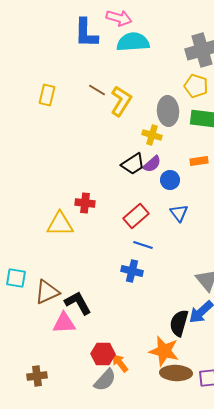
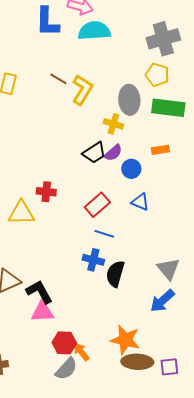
blue triangle: (179, 213) -> (140, 202), turned -30
pink triangle: (64, 323) -> (42, 312), moved
black semicircle: (179, 323) -> (115, 274), moved

